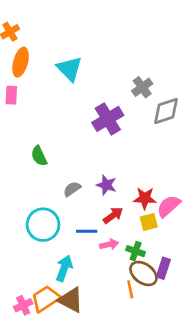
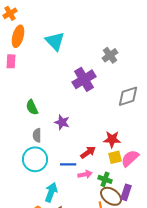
gray diamond: (166, 111) -> (128, 96), moved
purple star: (106, 185) -> (62, 122), moved
gray semicircle: (72, 189) -> (37, 135), moved, turned -56
pink semicircle: (169, 206) -> (130, 158), moved

